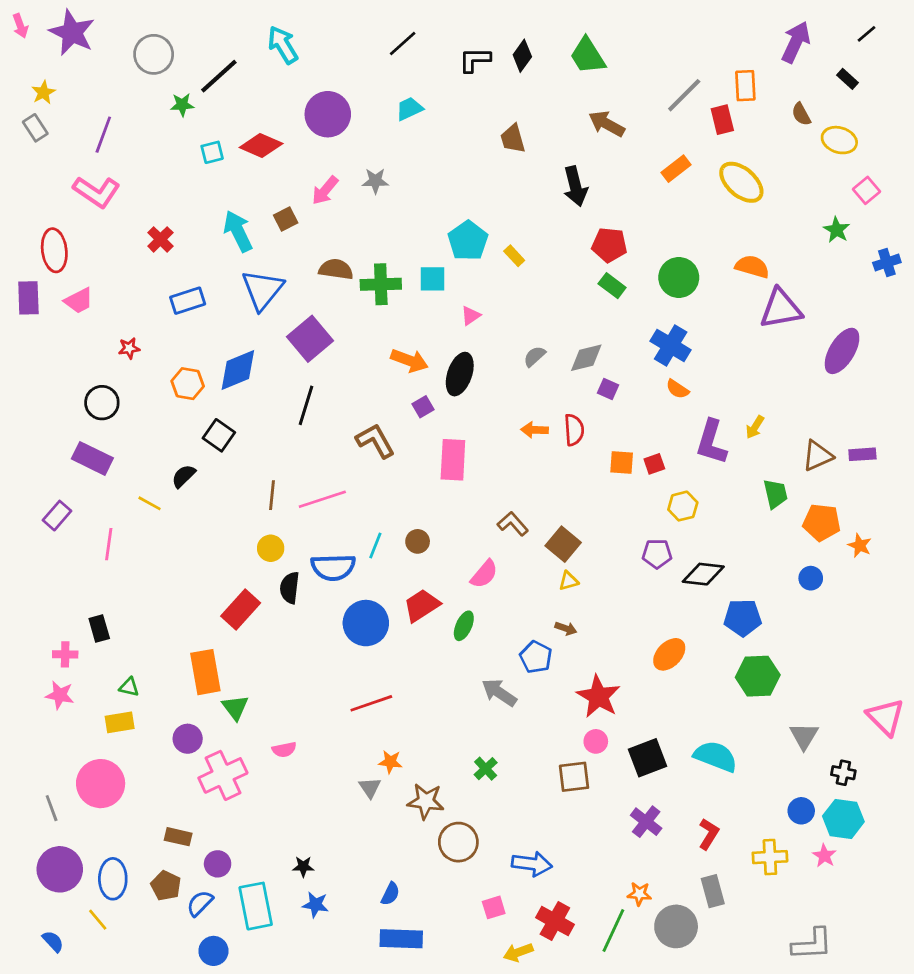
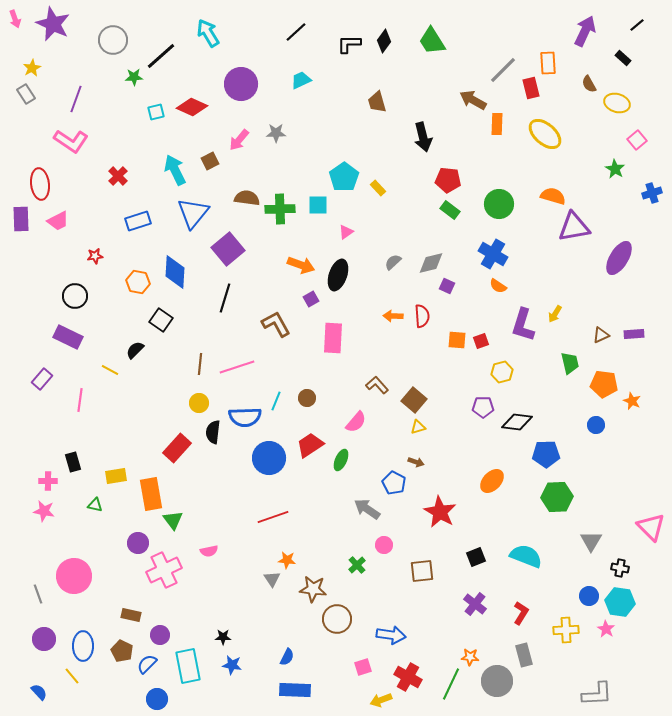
brown arrow: (607, 124) -> (473, 100), moved
orange rectangle: (676, 169) -> (497, 124), turned -50
blue diamond: (238, 370) -> (175, 272), turned -64
brown triangle: (818, 456) -> (601, 335), size x0.7
yellow rectangle: (120, 722) -> (116, 476), moved
pink circle: (596, 741) -> (384, 545), moved
black square: (647, 758) -> (476, 557), size x0.7
purple circle: (60, 869) -> (44, 639), size x0.7

